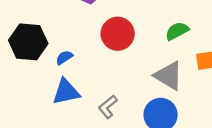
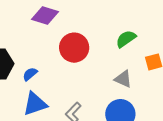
gray triangle: (169, 76) -> (123, 79), size x0.7

